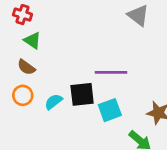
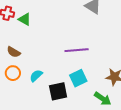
green triangle: (32, 40) -> (25, 19), moved
black square: (82, 94) -> (58, 91), moved

